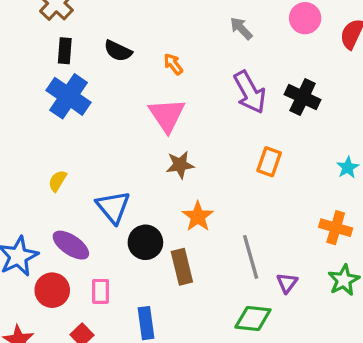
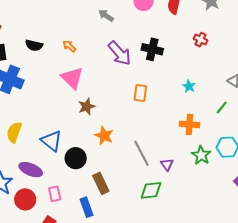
yellow semicircle: (57, 181) -> (14, 132), size x1.5
brown rectangle: (182, 267) -> (101, 183), moved

